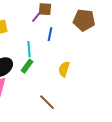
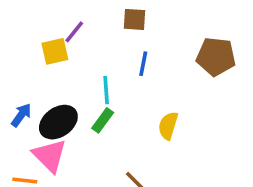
purple line: (37, 16) -> (74, 32), moved
brown pentagon: (84, 20) -> (216, 57), moved

